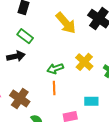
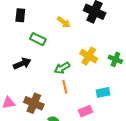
yellow arrow: (66, 23) -> (64, 22), size x0.6
green rectangle: (25, 36) -> (38, 39), moved

